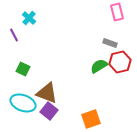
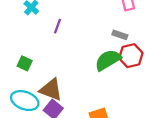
purple line: (14, 35) -> (58, 26), moved, turned 48
green semicircle: (99, 66) -> (108, 60), size x1.4

